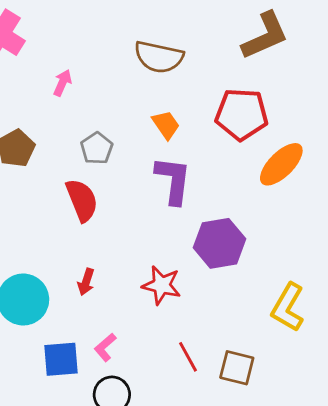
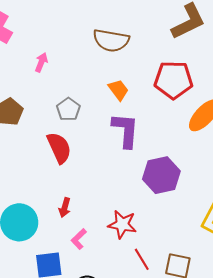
red star: (162, 285) -> (122, 224), moved
pink L-shape: (105, 347) -> (79, 239), moved

